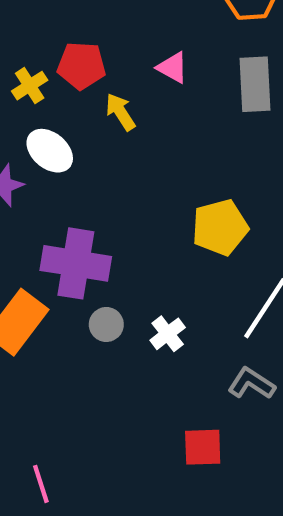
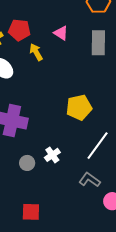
gray circle: (106, 324) -> (27, 163), moved
red square: (203, 447) -> (31, 212), moved

